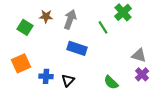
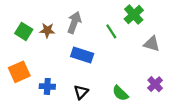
brown star: (46, 16) -> (47, 30), moved
gray triangle: (139, 55) -> (152, 44), moved
black triangle: (68, 80) -> (81, 92), moved

